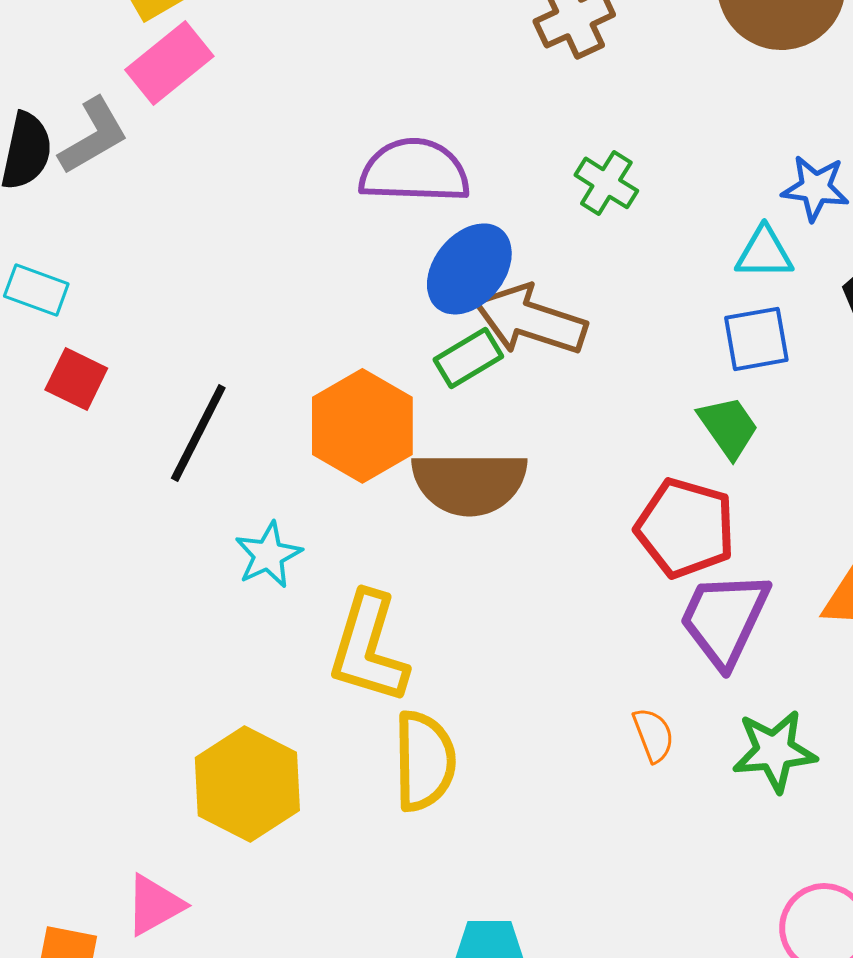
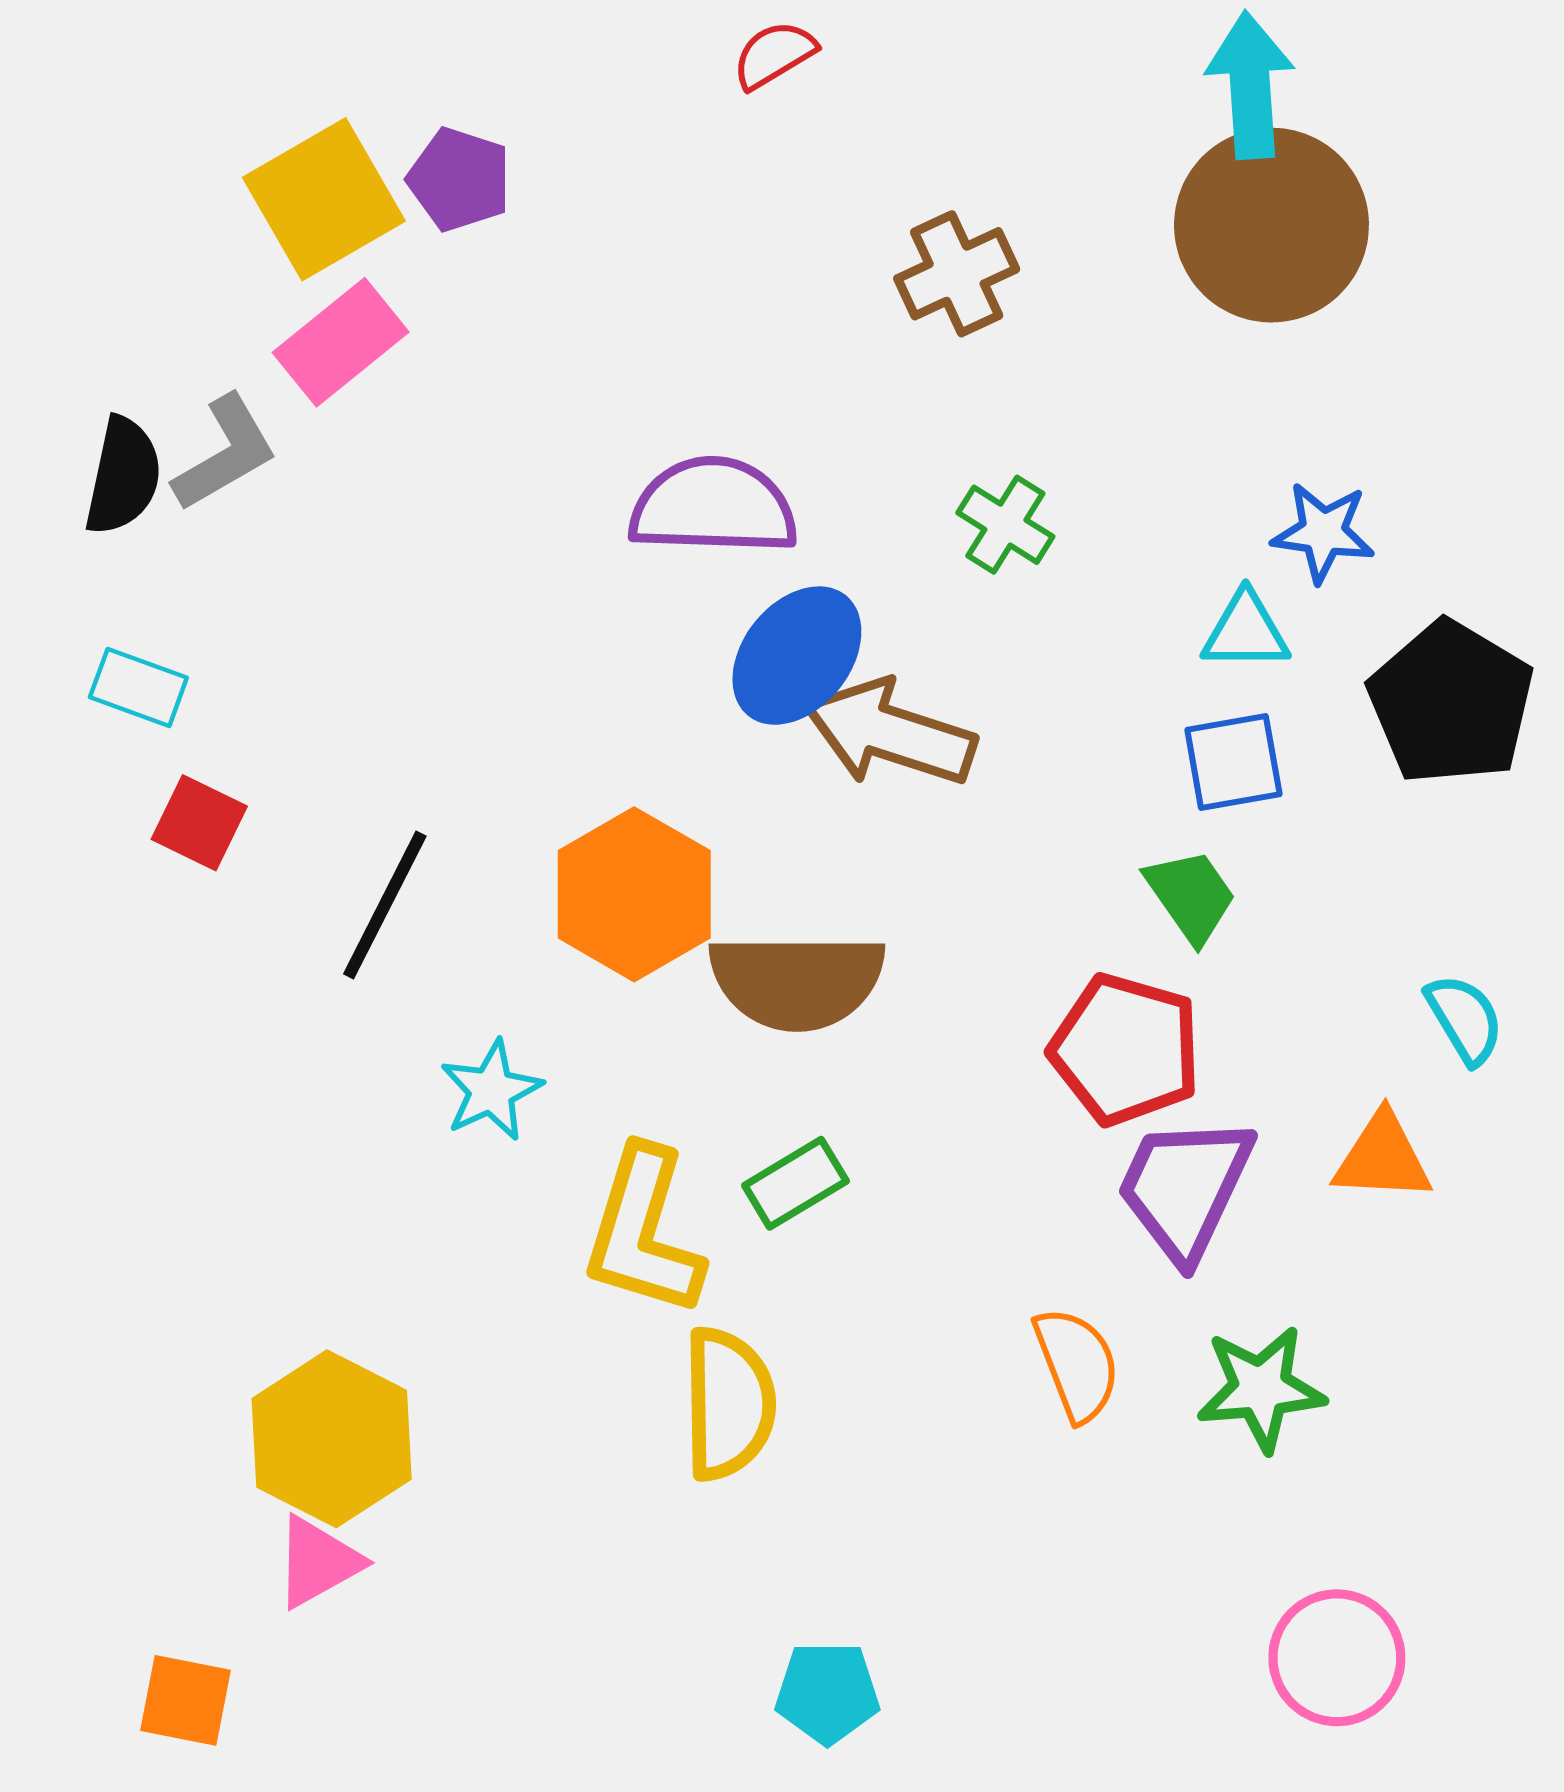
green rectangle: (468, 358) -> (795, 1183), moved
orange semicircle: (653, 735) -> (1077, 1364), size x1.4
yellow hexagon: (247, 784) -> (332, 1439), moved
pink triangle: (154, 905) -> (318, 1562), moved

